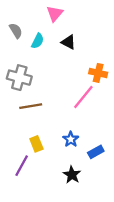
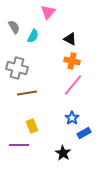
black triangle: (68, 42) -> (70, 39), moved
orange cross: (98, 73) -> (72, 61), moved
blue star: (71, 139) -> (72, 118), moved
purple line: (22, 166) -> (19, 145), turned 60

